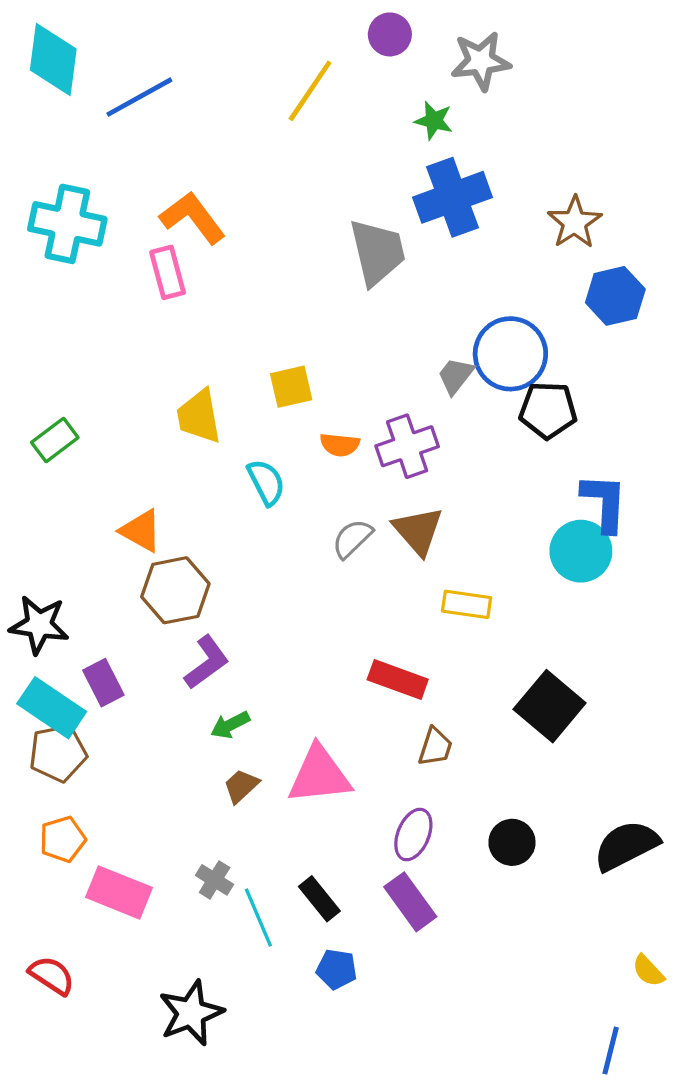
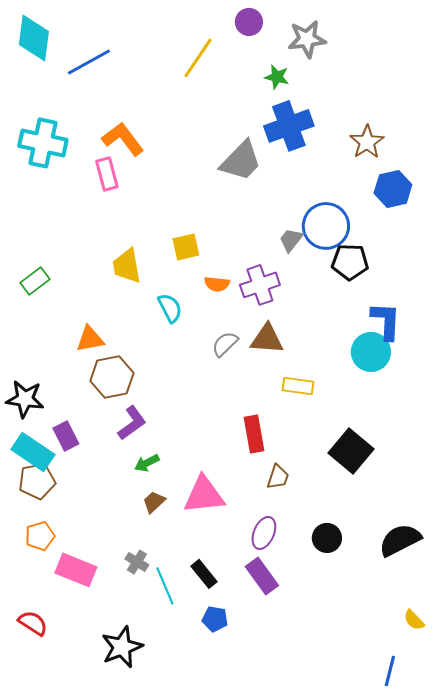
gray trapezoid: (377, 252) -> (241, 161), turned 57
orange triangle: (141, 531) -> (90, 339), turned -40
brown triangle: (418, 531) -> (267, 339), turned -45
red rectangle: (398, 680) -> (254, 434), turned 60

